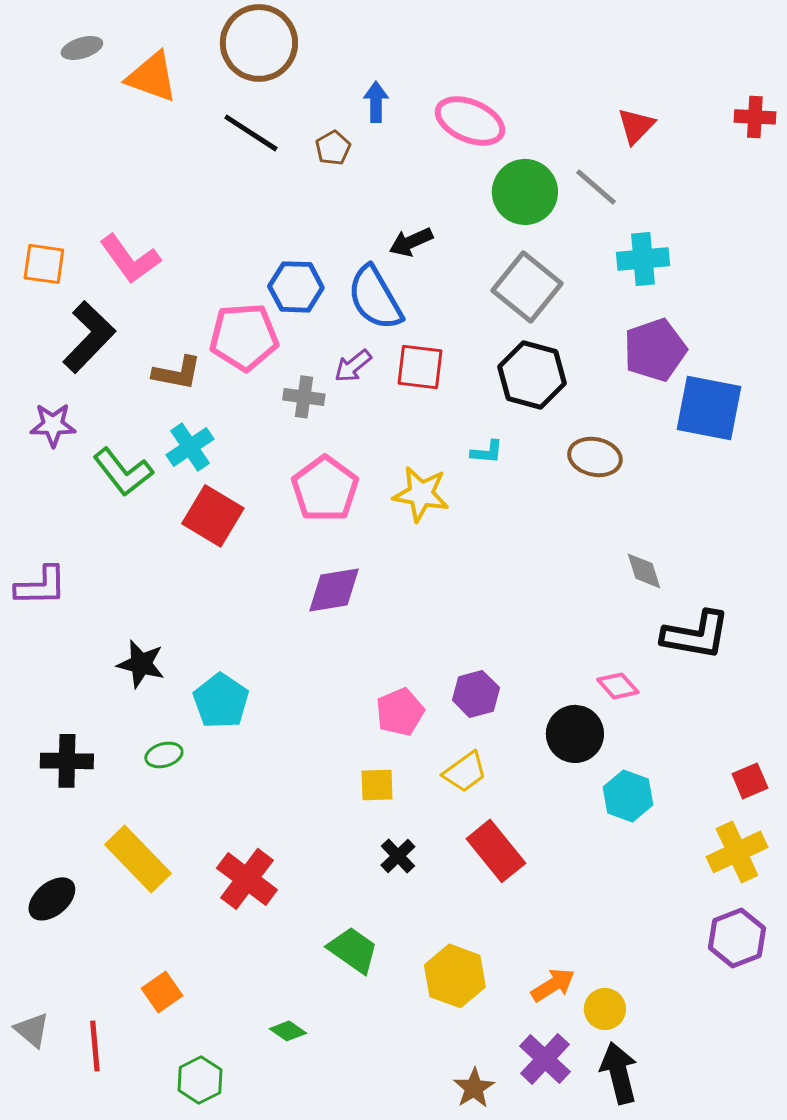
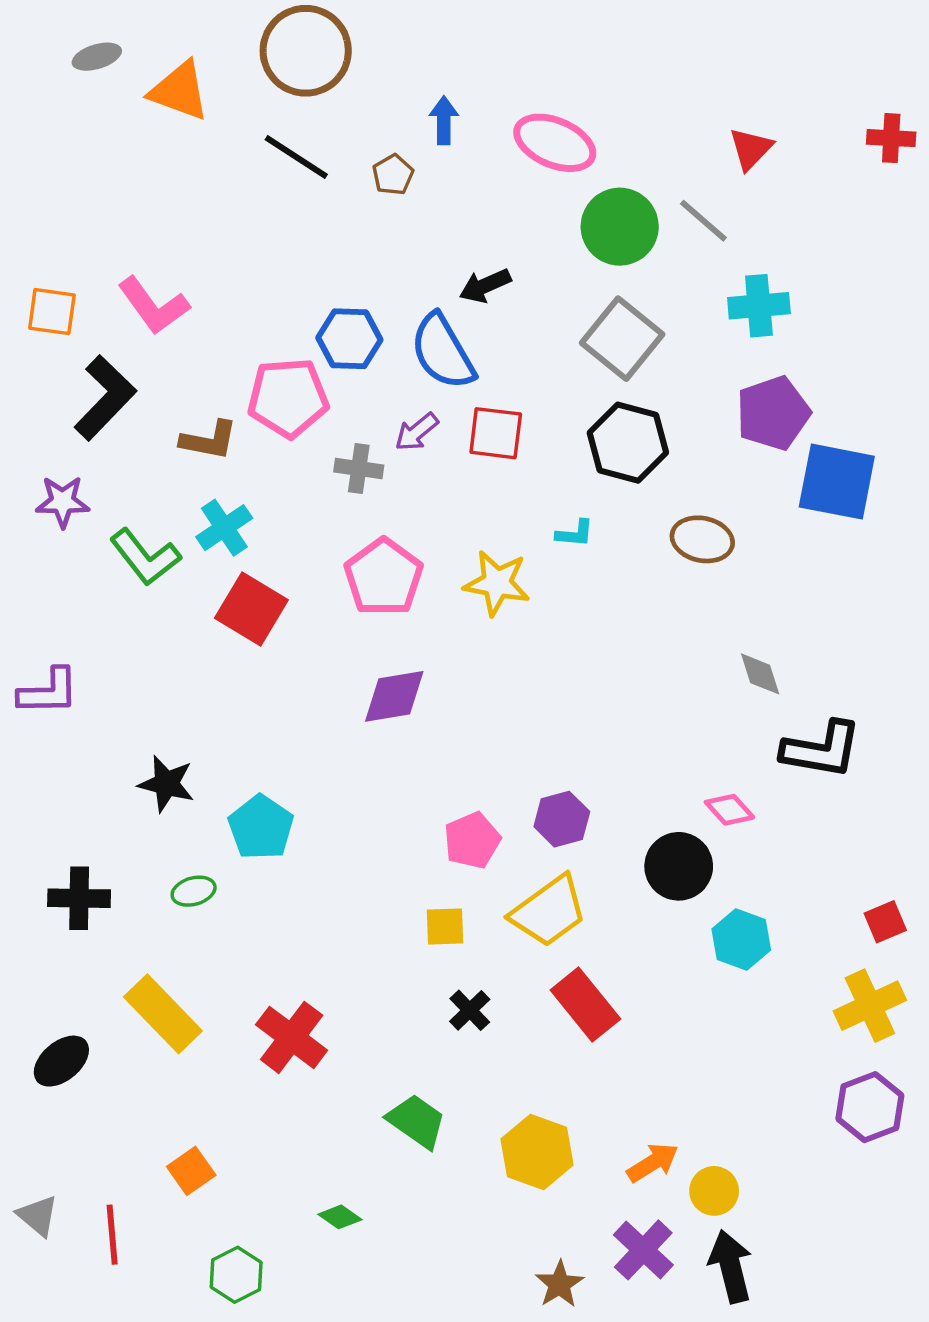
yellow trapezoid: (465, 772) -> (549, 911), size x1.5

